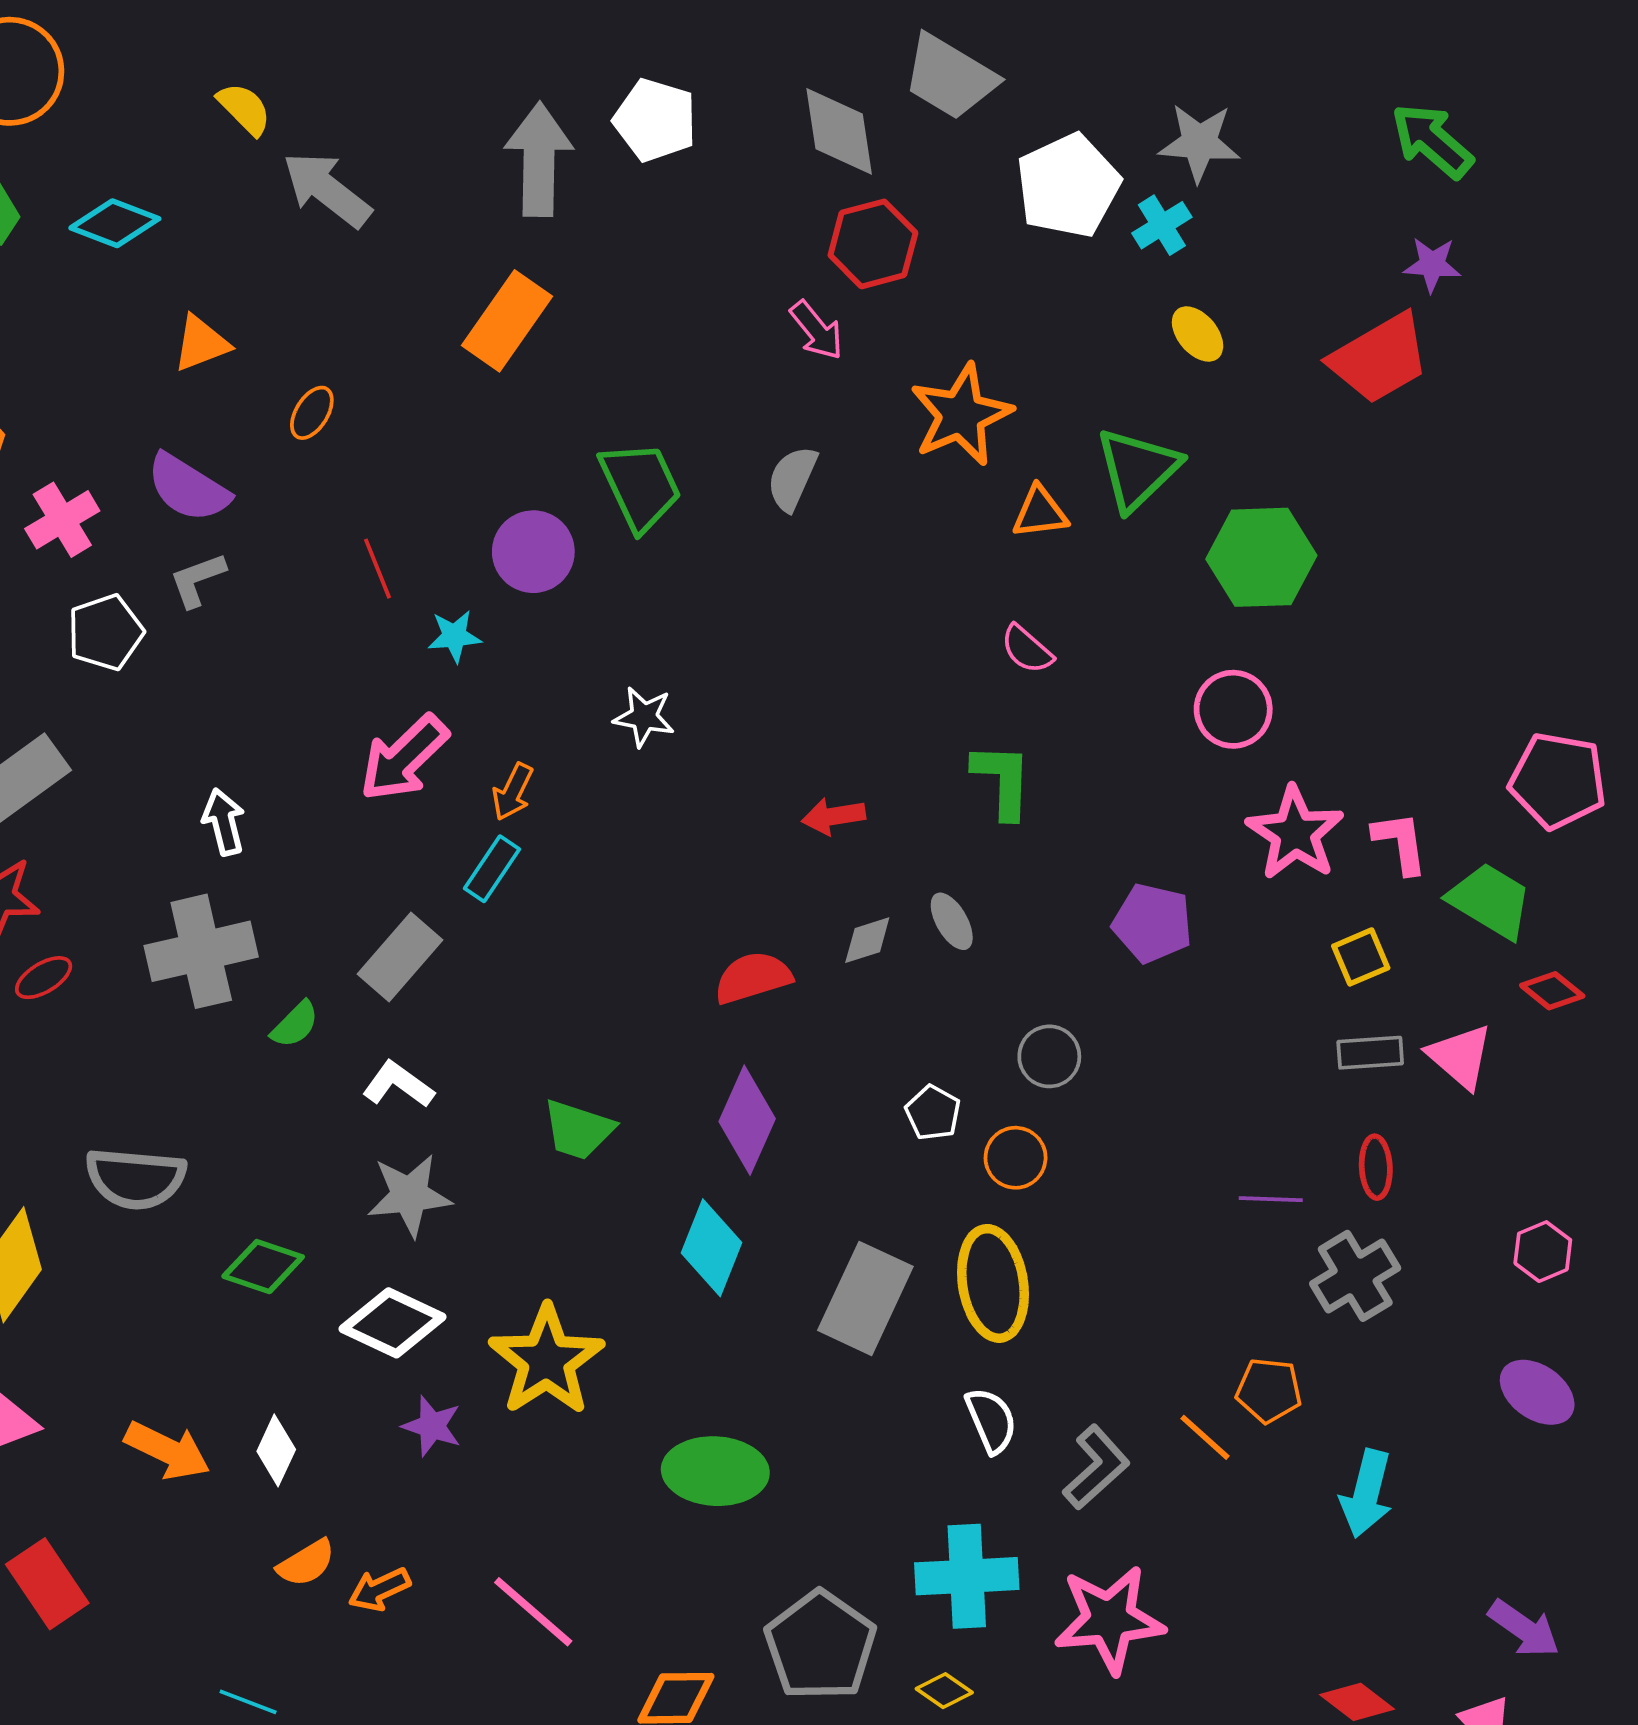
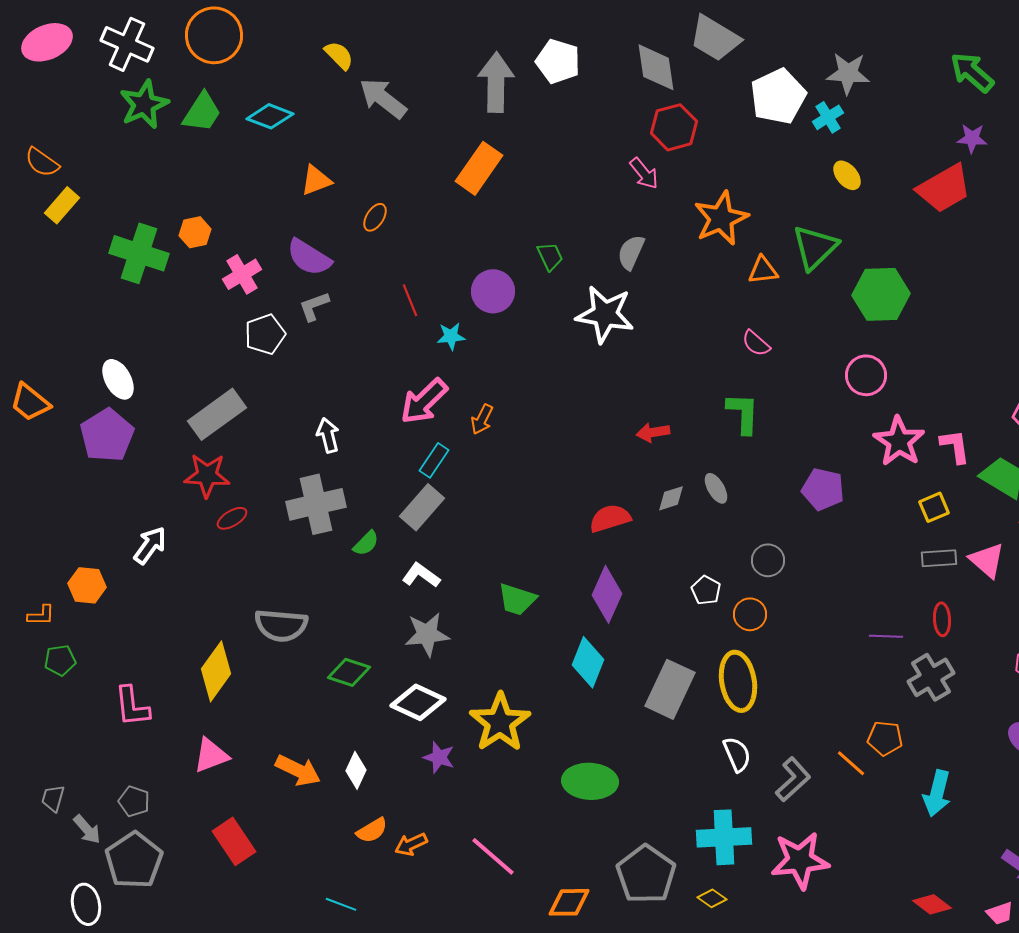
green trapezoid: (640, 486) -> (550, 256), size x0.6
white star: (644, 717) -> (605, 314), moved, size x1.8
cyan rectangle: (492, 869) -> (434, 460), moved

